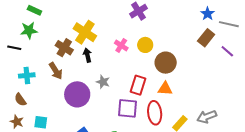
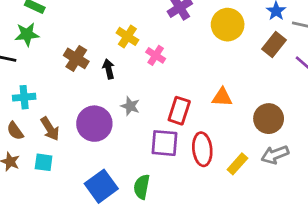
yellow cross: (85, 32) -> (127, 36), moved, size x0.7
yellow circle: (145, 45) -> (228, 25), moved, size x1.5
brown circle: (166, 63) -> (269, 119), moved
brown arrow: (56, 71) -> (50, 129), moved
orange triangle: (165, 89) -> (222, 97), moved

